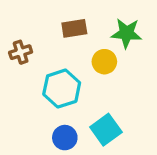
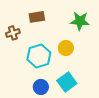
brown rectangle: (74, 28) -> (37, 17), moved
yellow circle: (104, 62) -> (66, 48), moved

